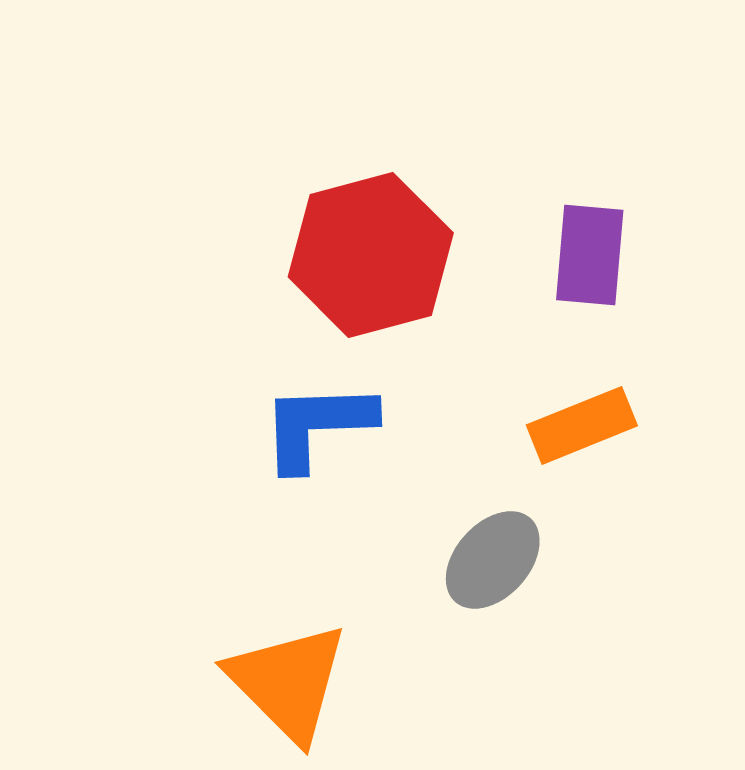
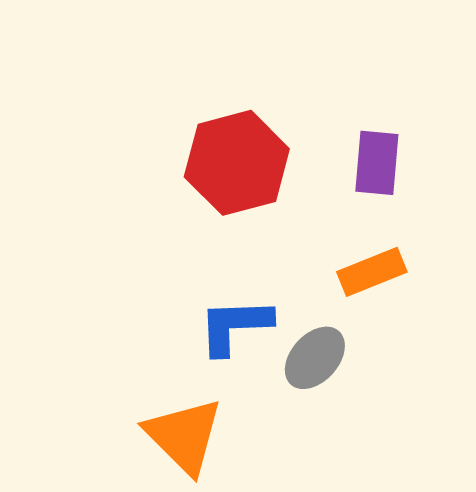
blue L-shape: (318, 425) -> (235, 326), moved

